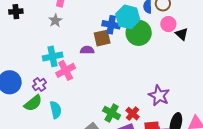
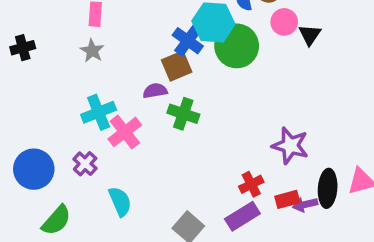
blue cross: (111, 25) -> (188, 41), turned 36
black triangle: (182, 34) -> (310, 35), turned 32
green semicircle: (33, 103) -> (56, 220), moved
green cross: (112, 113) -> (183, 114), moved
red cross: (133, 114) -> (251, 184), turned 32

